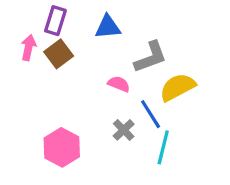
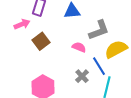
pink arrow: (28, 48) -> (22, 24), turned 56
brown square: (59, 54) -> (41, 41), moved

